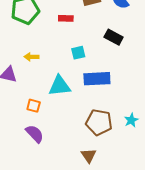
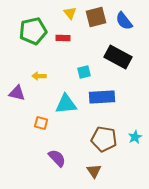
red rectangle: (66, 18) -> (63, 38), moved
black rectangle: (114, 37) -> (118, 57), size x1.5
purple semicircle: (35, 134) -> (57, 158), moved

